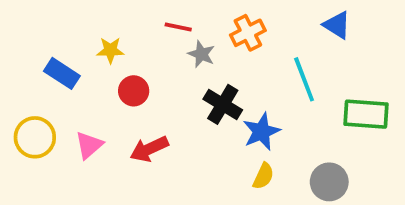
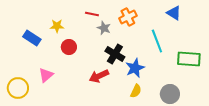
yellow circle: (35, 137) -> (18, 88), moved
red arrow: (149, 149) -> (99, 76), moved

